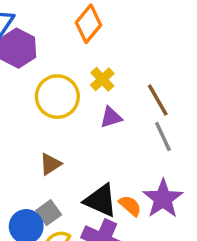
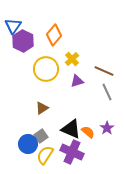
orange diamond: (88, 24) -> (54, 35), moved
brown line: (158, 100) -> (104, 71), turned -36
purple star: (163, 199) -> (107, 128), size x0.6

